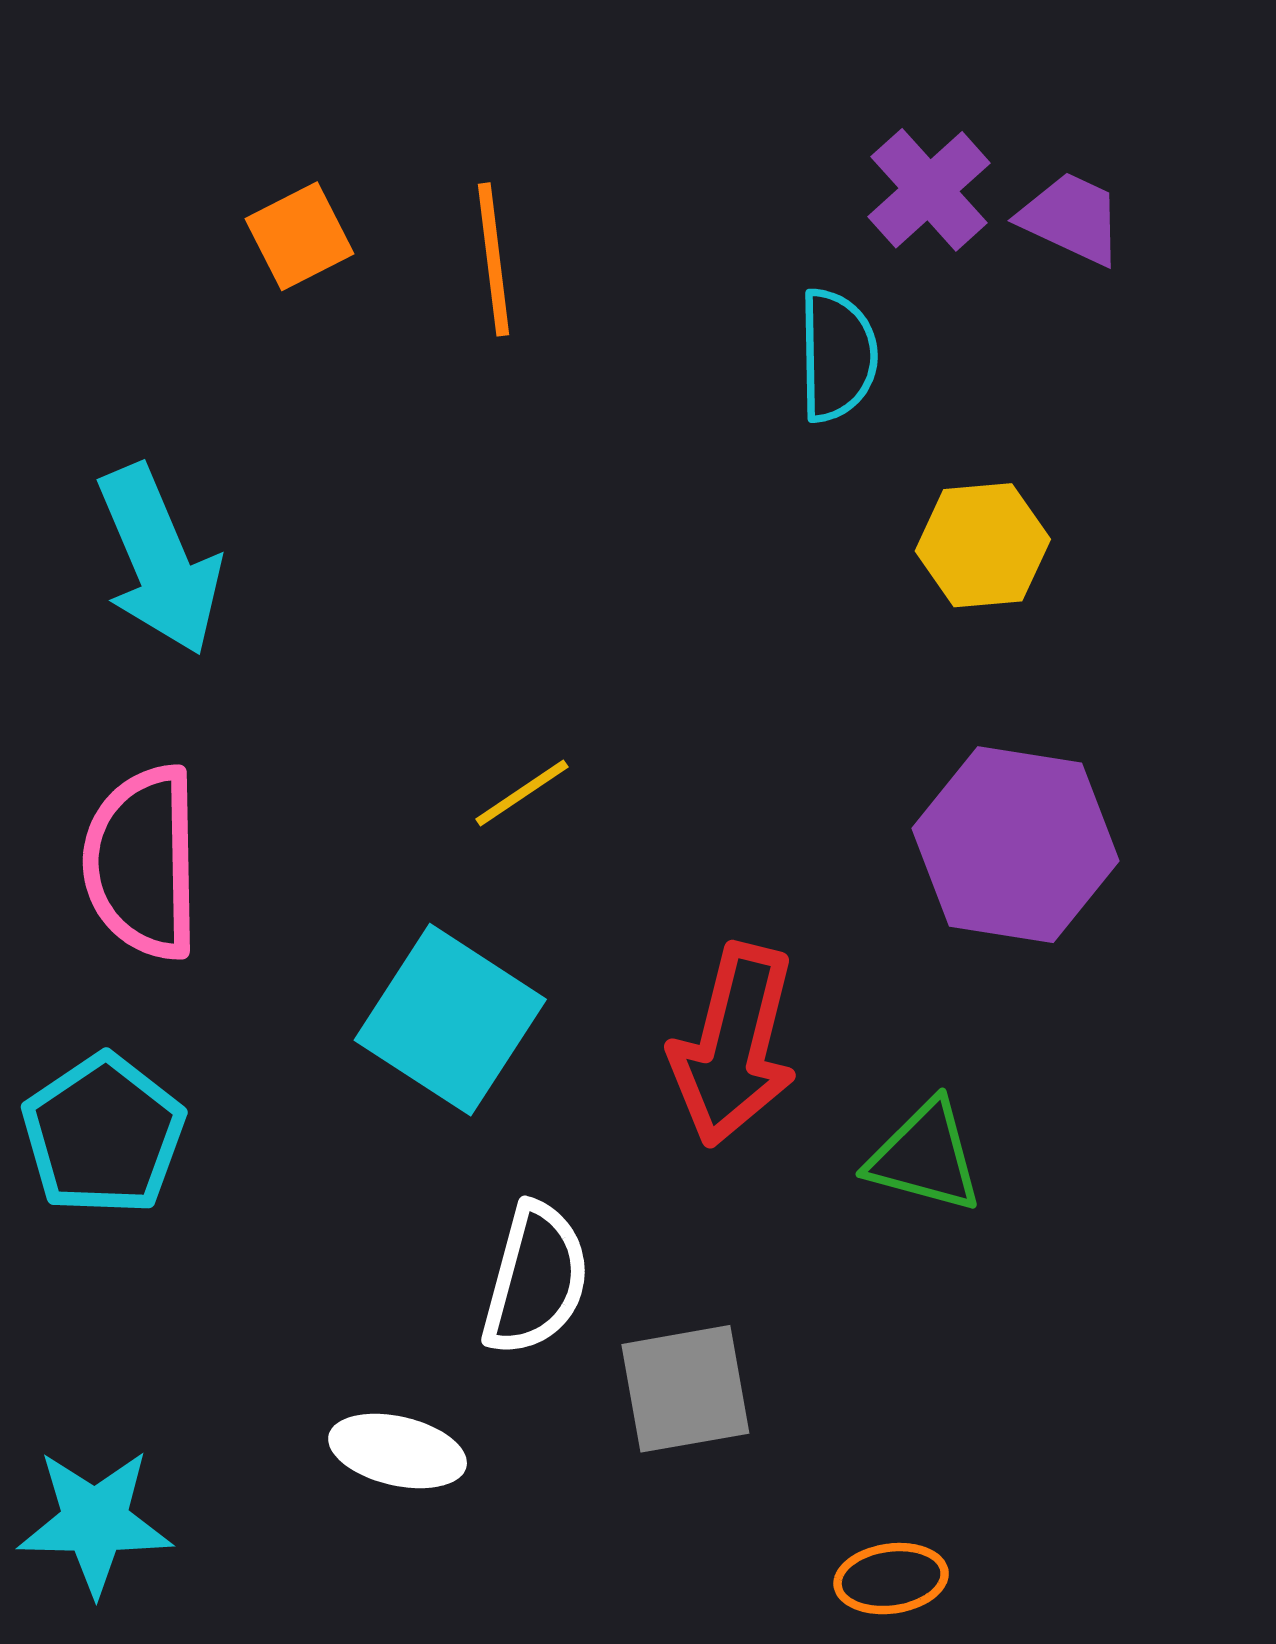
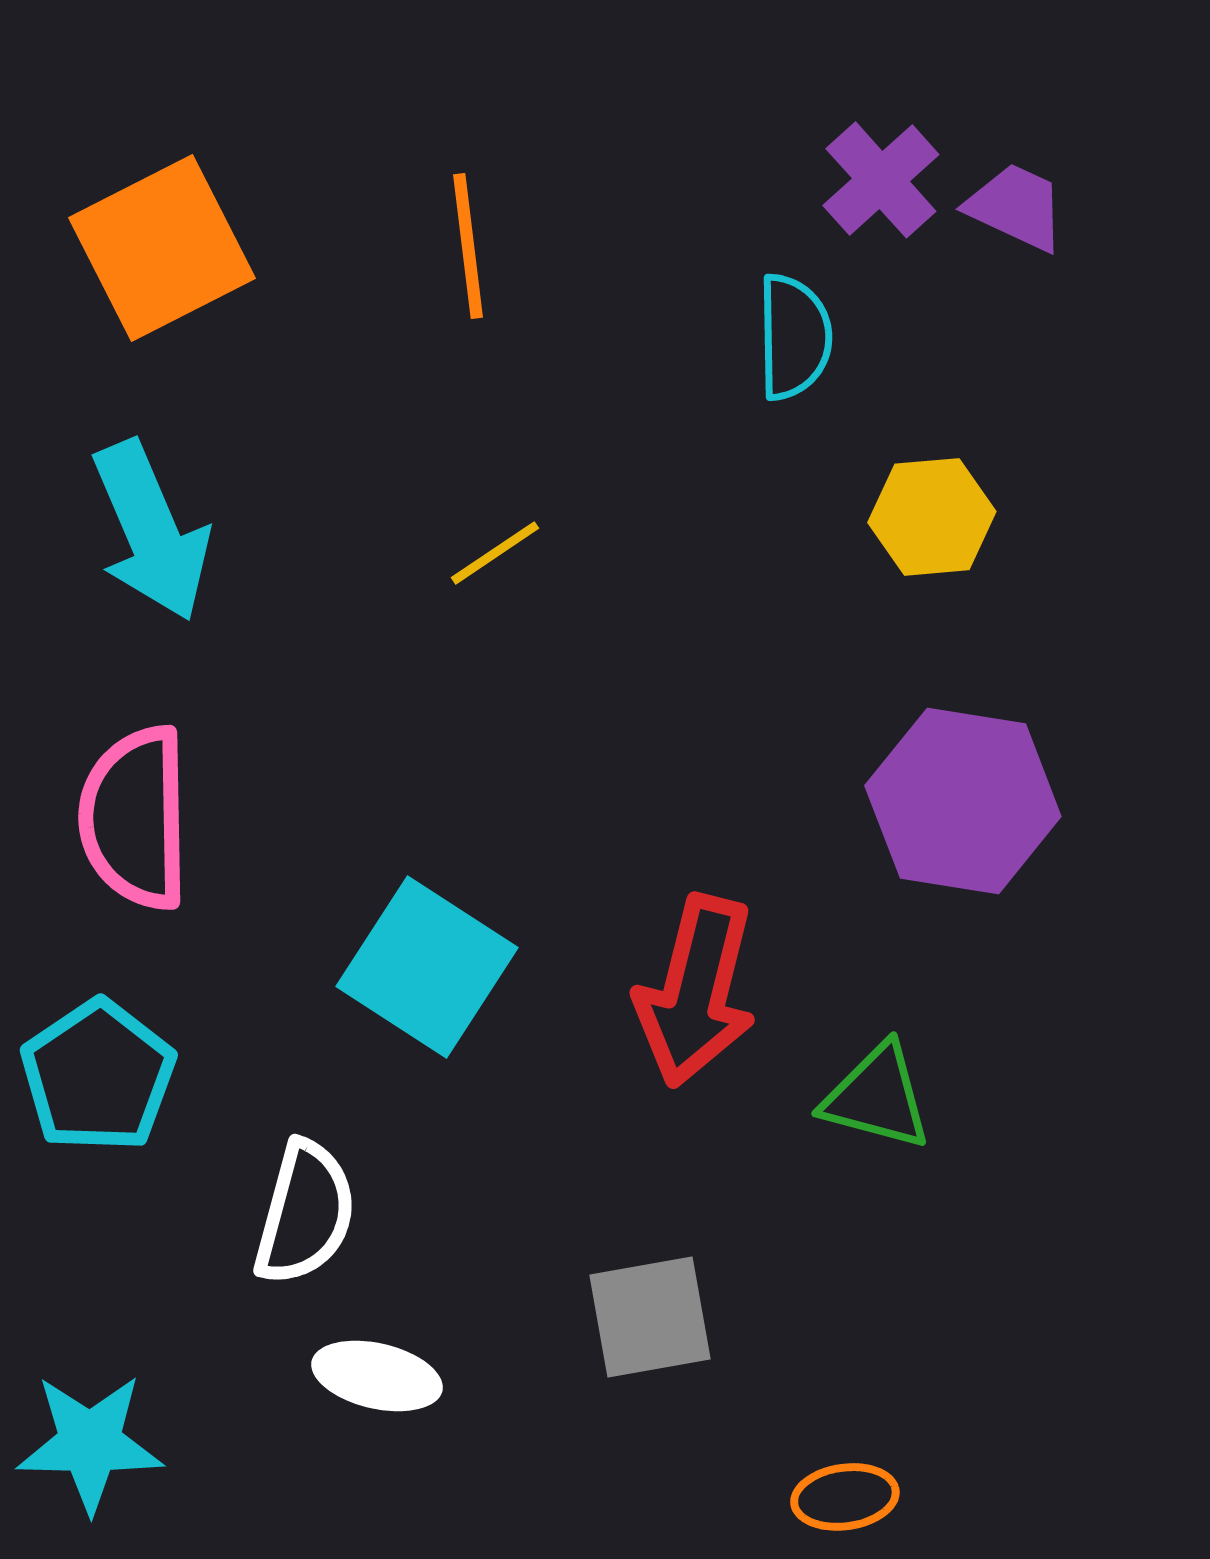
orange square: (299, 236) -> (162, 248), moved, size x1.8
yellow line: (522, 793) -> (495, 553), moved
white semicircle: (536, 1279) -> (305, 1213), moved

